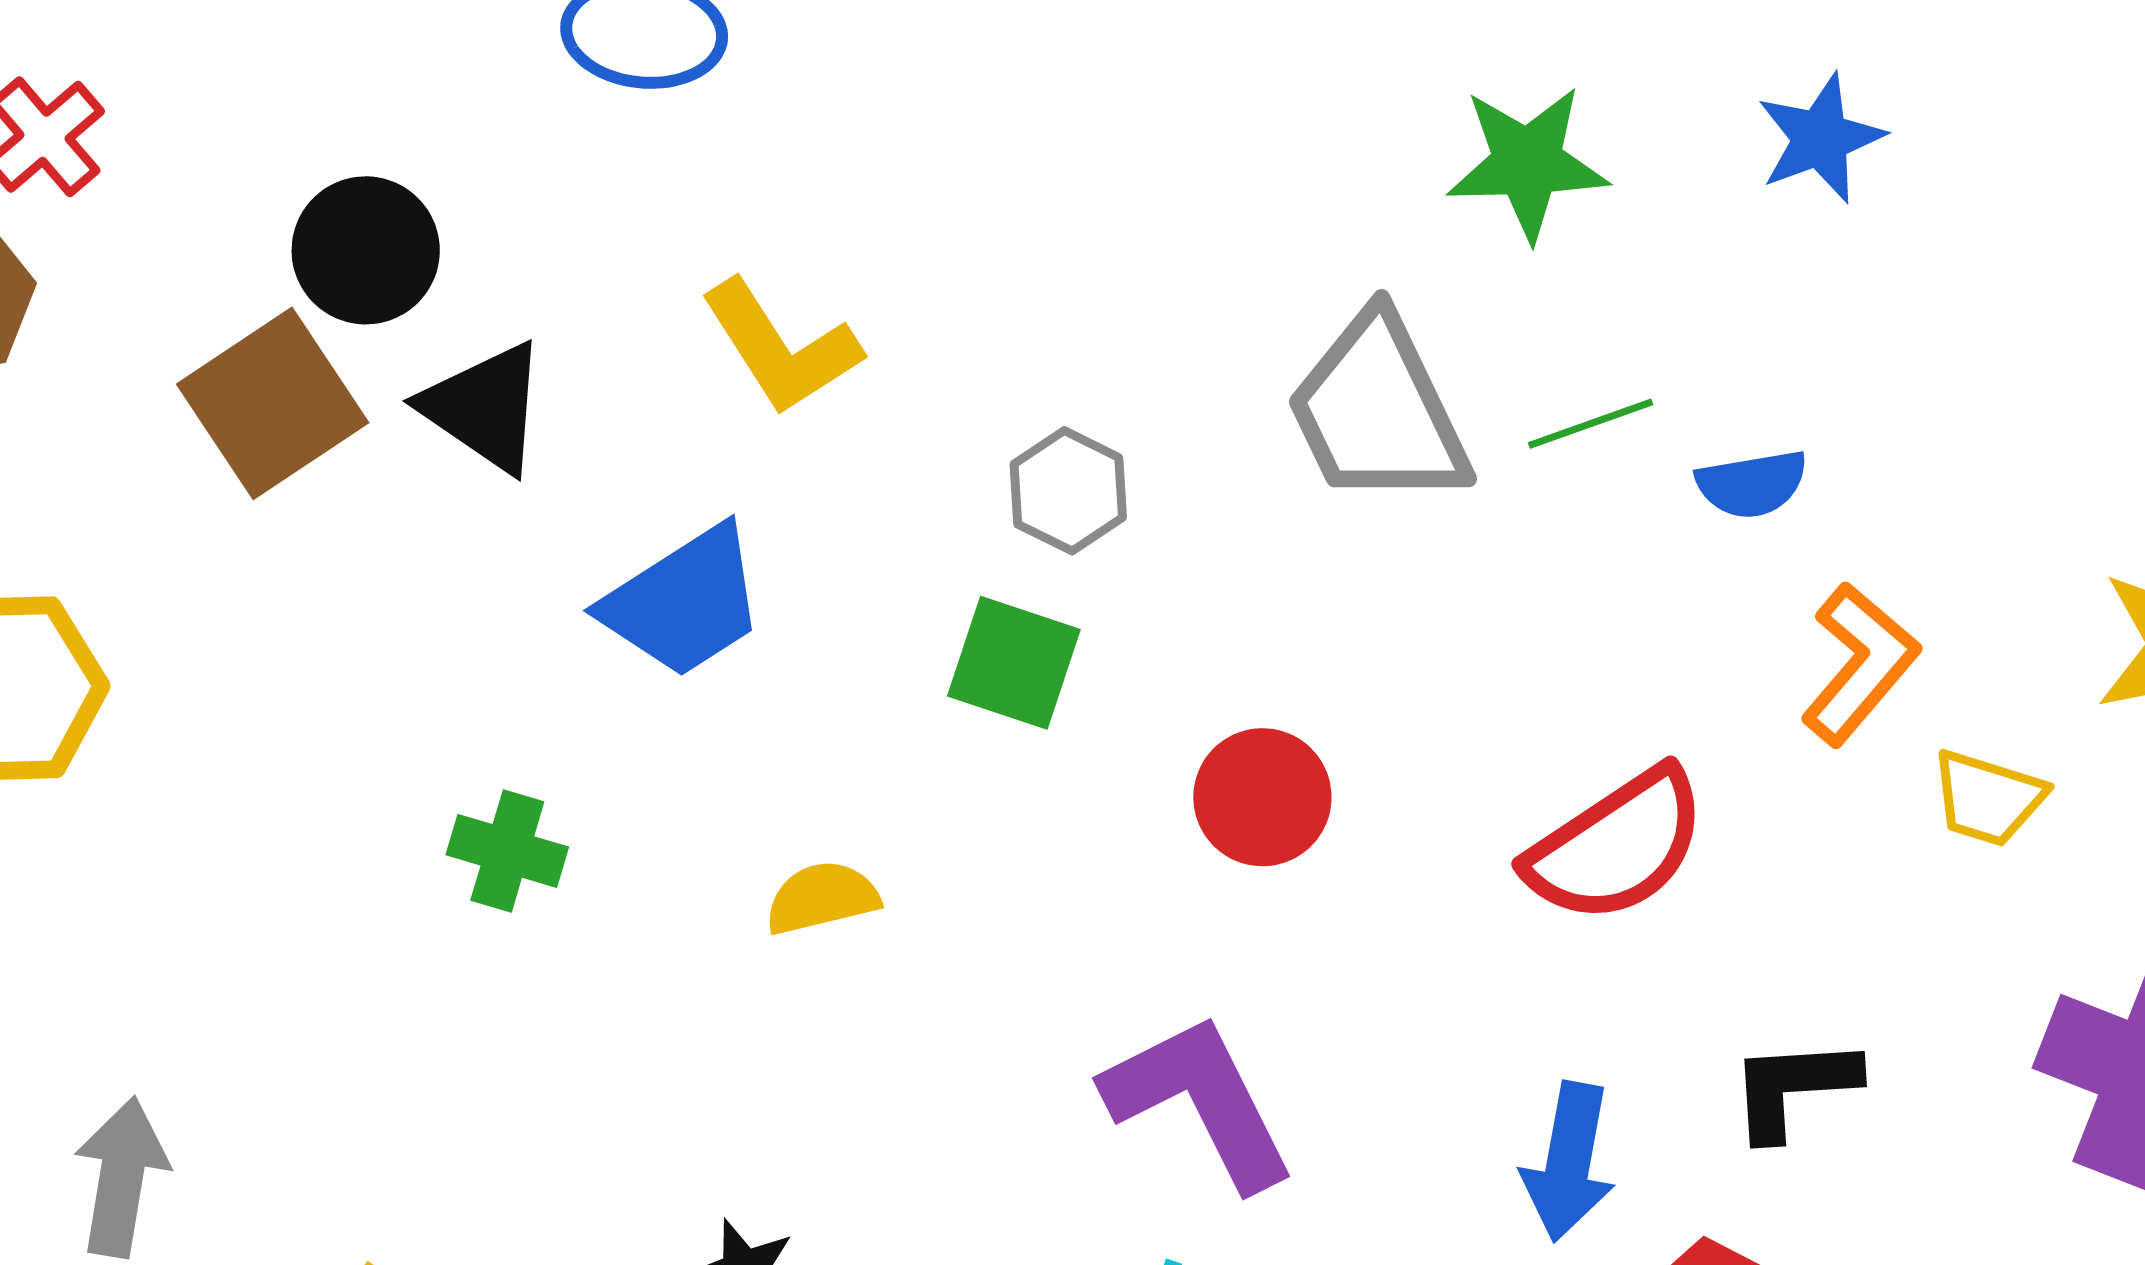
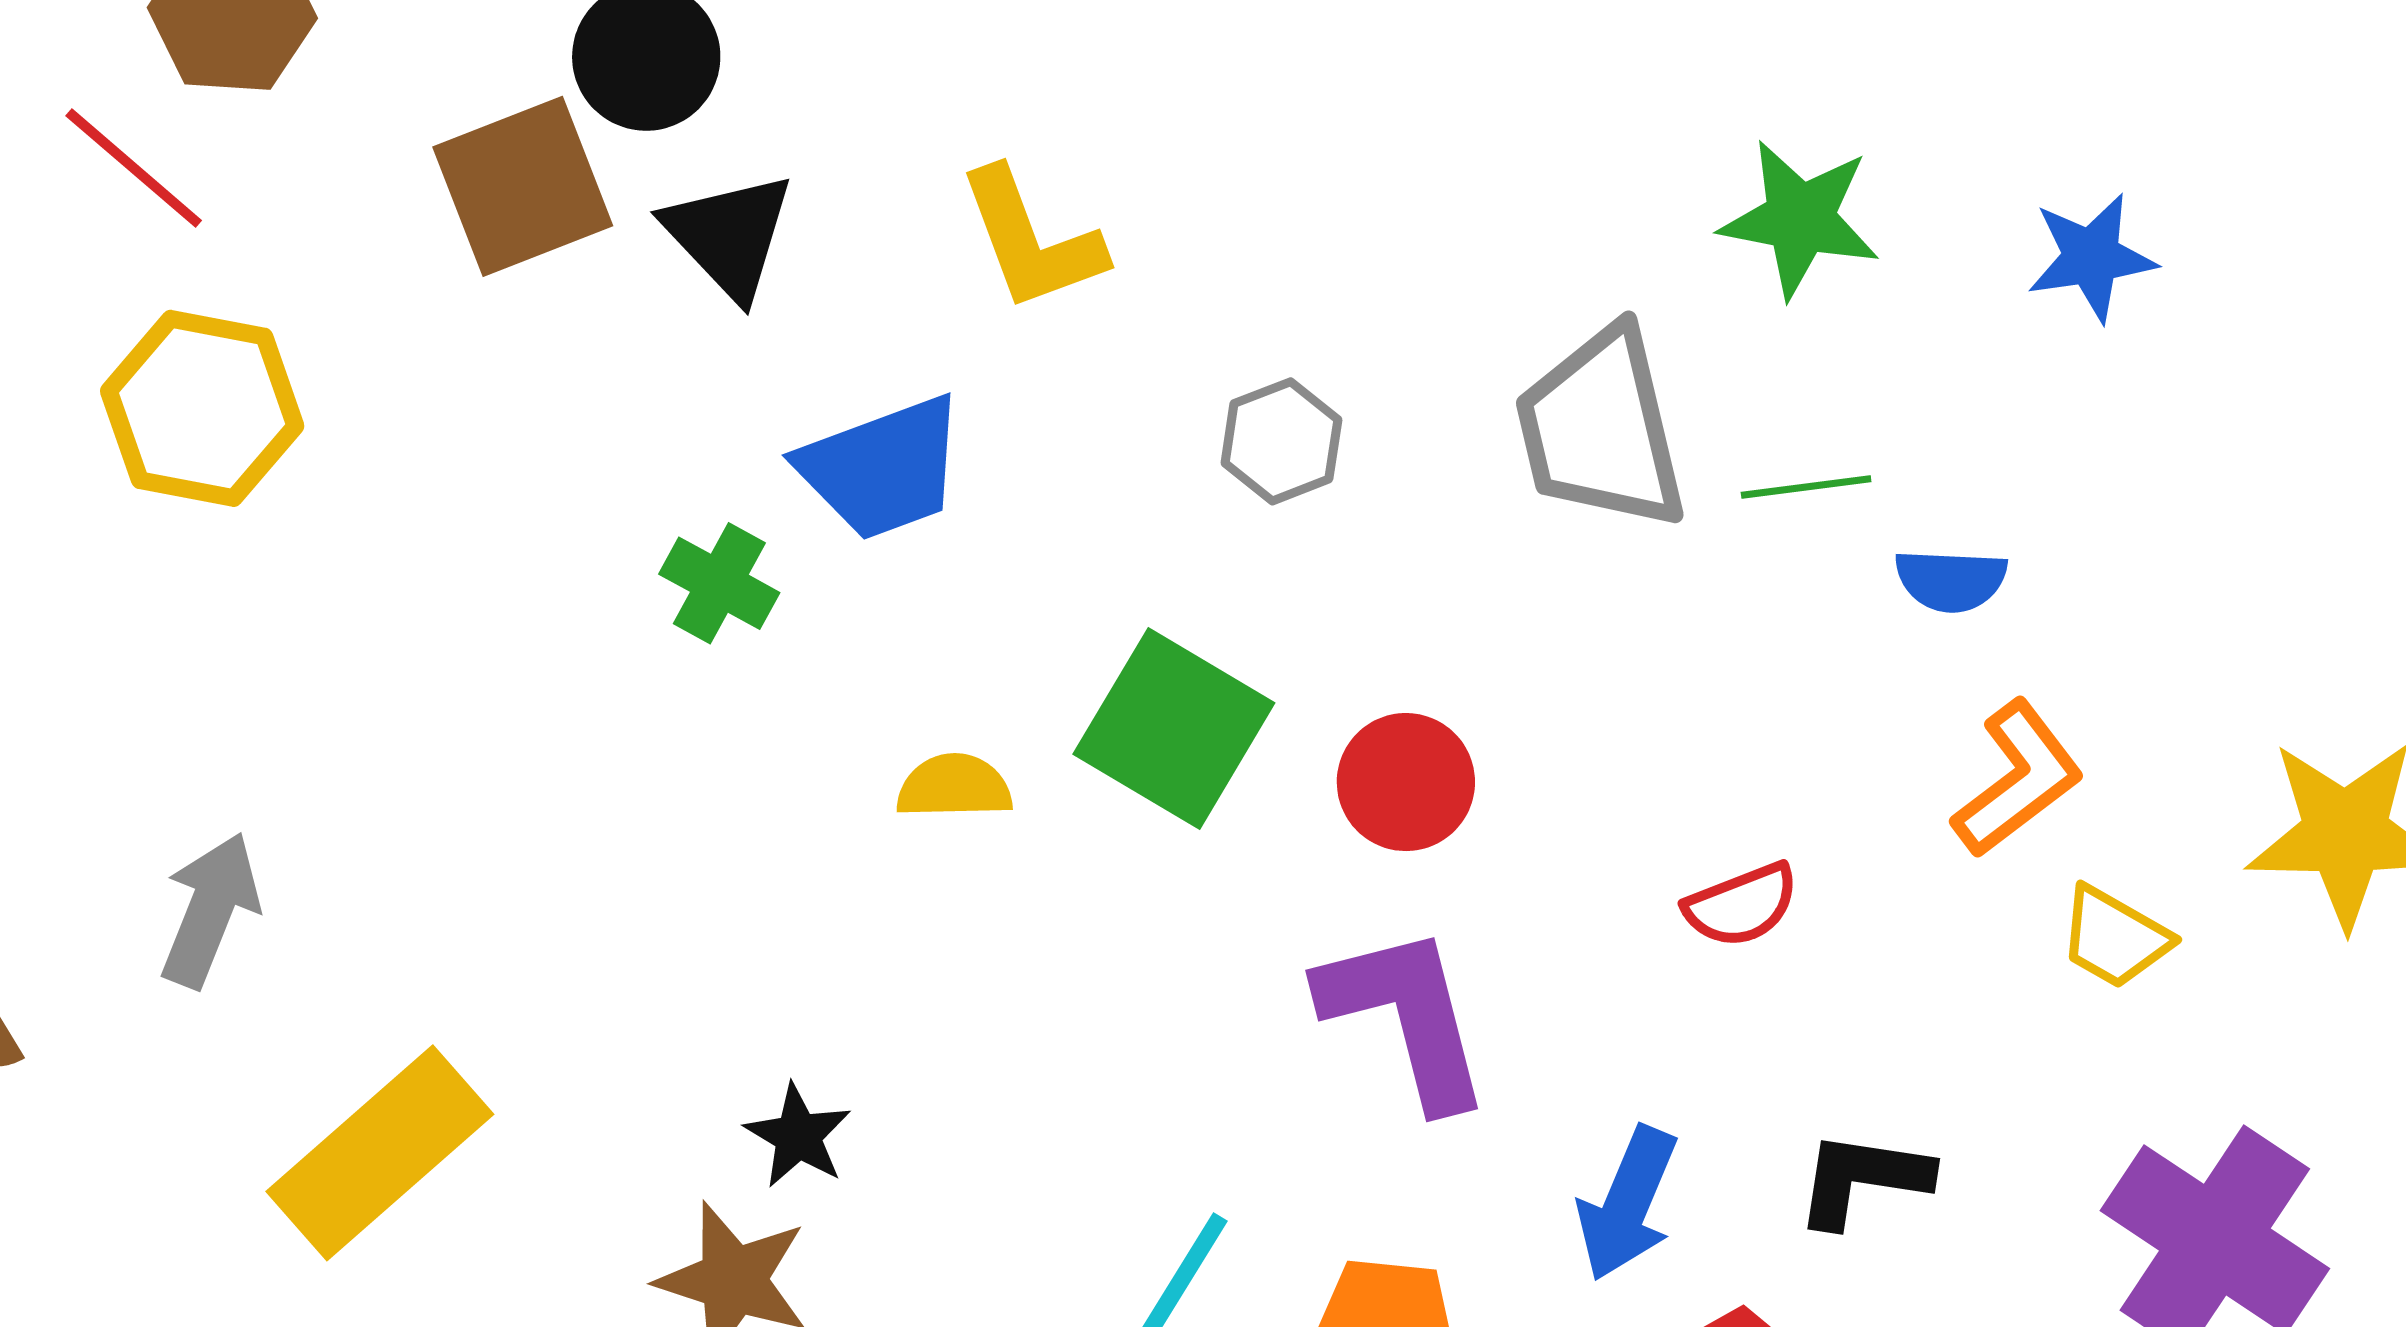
green square: (1014, 663) -> (1174, 728), moved, size x1.4
red semicircle: (1616, 846) -> (1741, 905), size x0.6
green cross: (507, 851) -> (719, 583), moved
purple L-shape: (1200, 1101) -> (1406, 1016), moved

